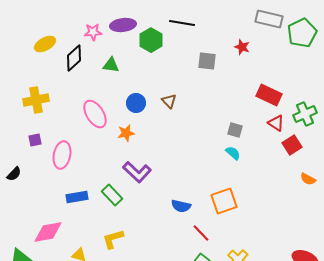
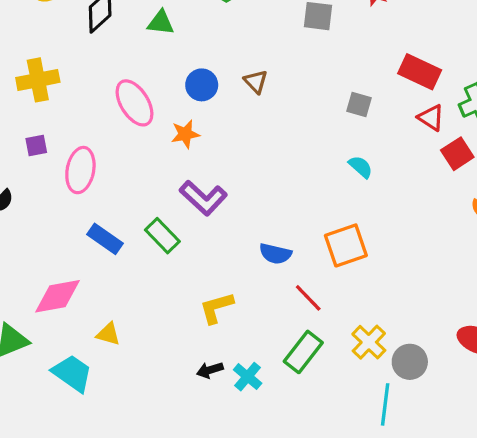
gray square: (235, 130) -> (359, 105), moved
blue rectangle: (77, 197) -> (105, 239), turned 45
yellow L-shape: (113, 239) -> (216, 308), moved

